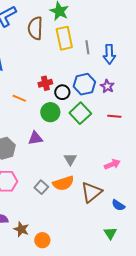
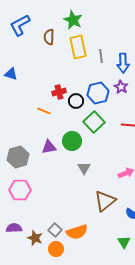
brown semicircle: (35, 28) -> (49, 37), size x0.7
purple star: (107, 86) -> (121, 87), moved
orange line: (19, 98) -> (44, 111), moved
green circle: (50, 112) -> (72, 141), moved
orange semicircle: (63, 183) -> (77, 232), moved
gray square: (41, 187) -> (55, 230), moved

